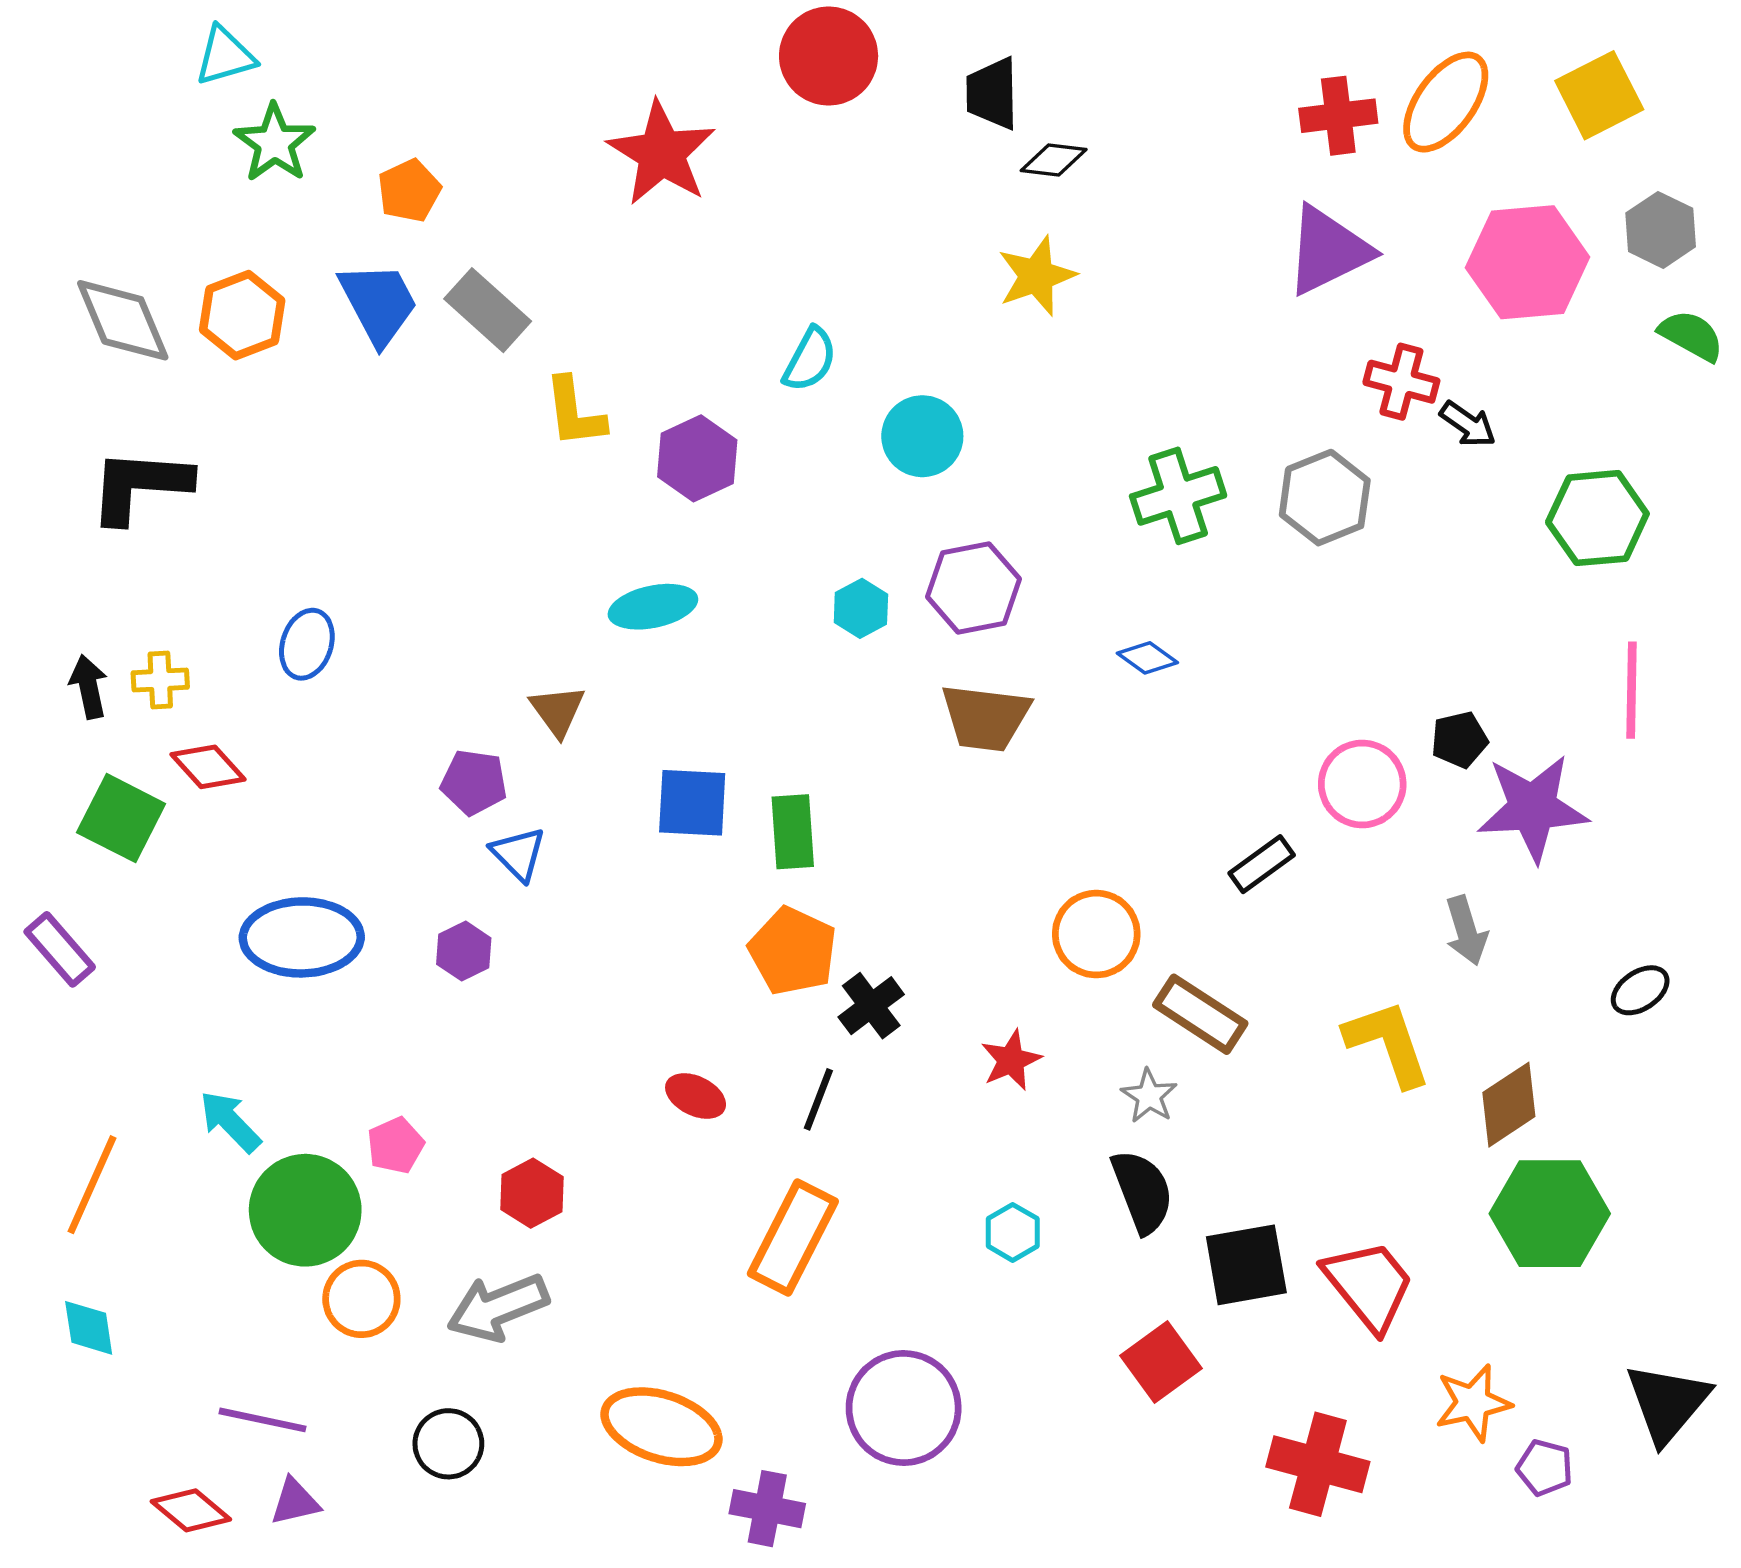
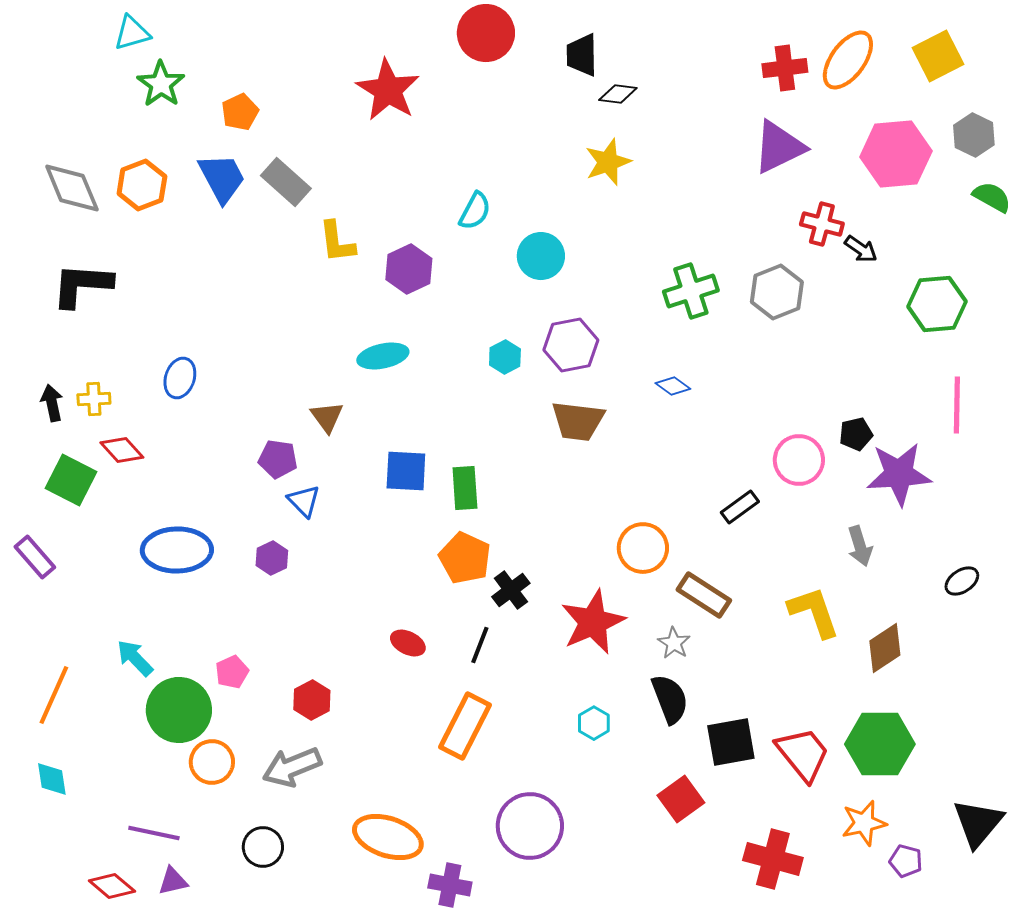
red star: (1011, 1060) -> (593, 622), size x1.8
green hexagon: (1550, 1214) -> (880, 744), moved

